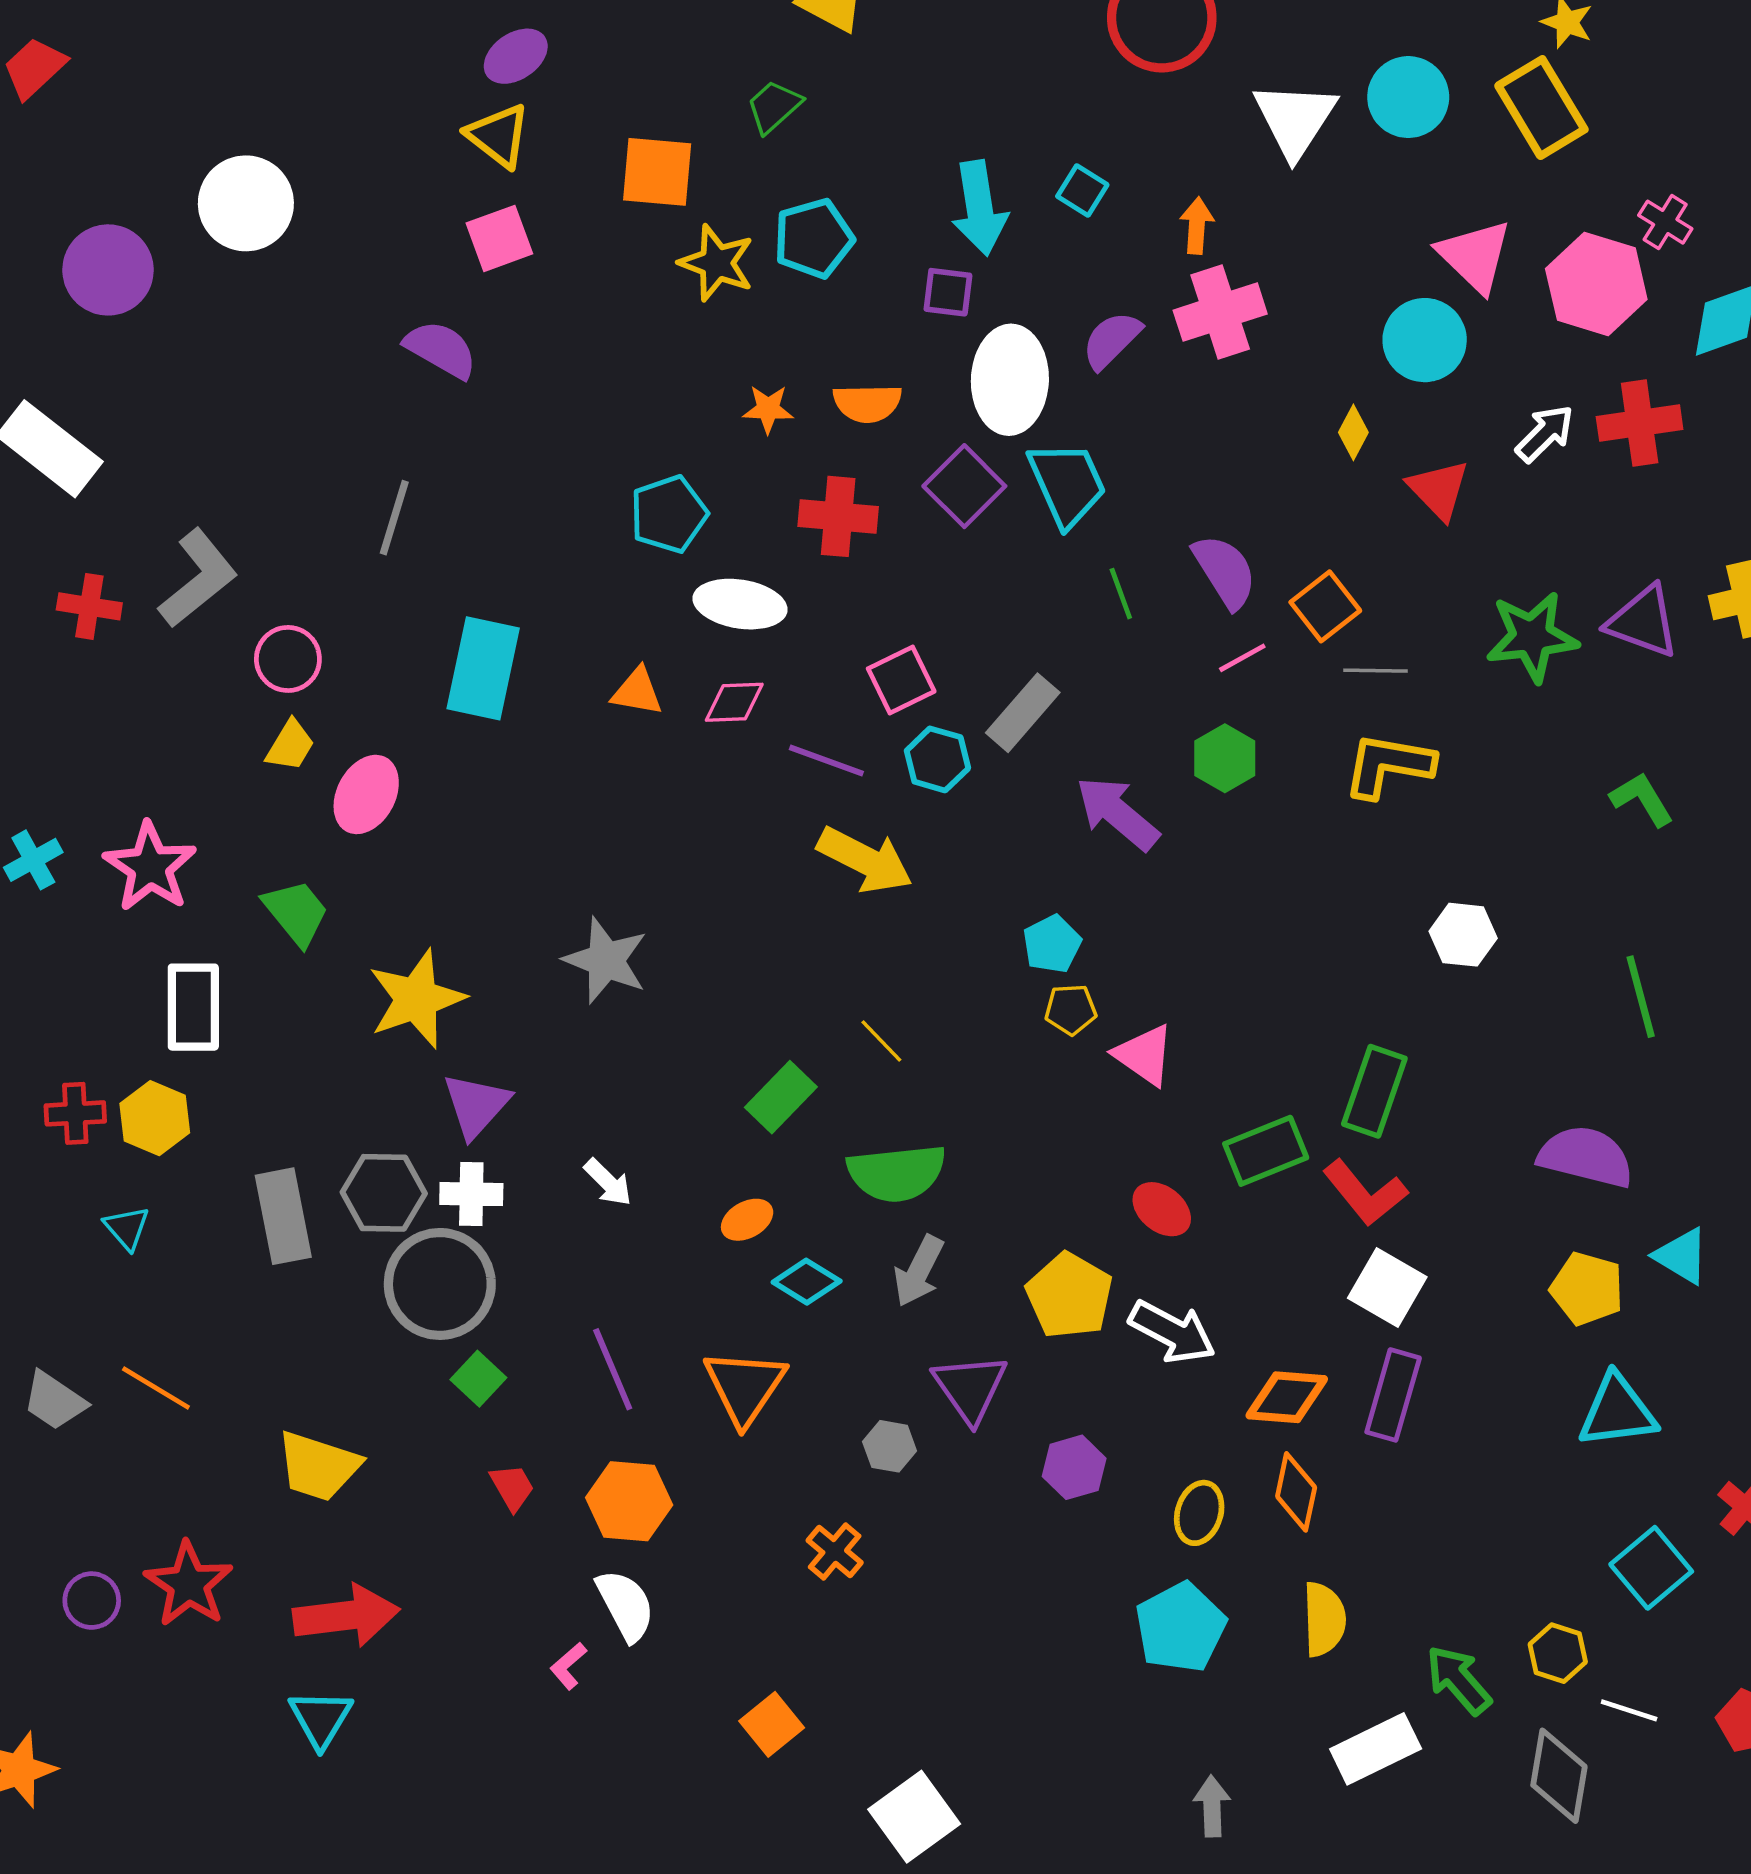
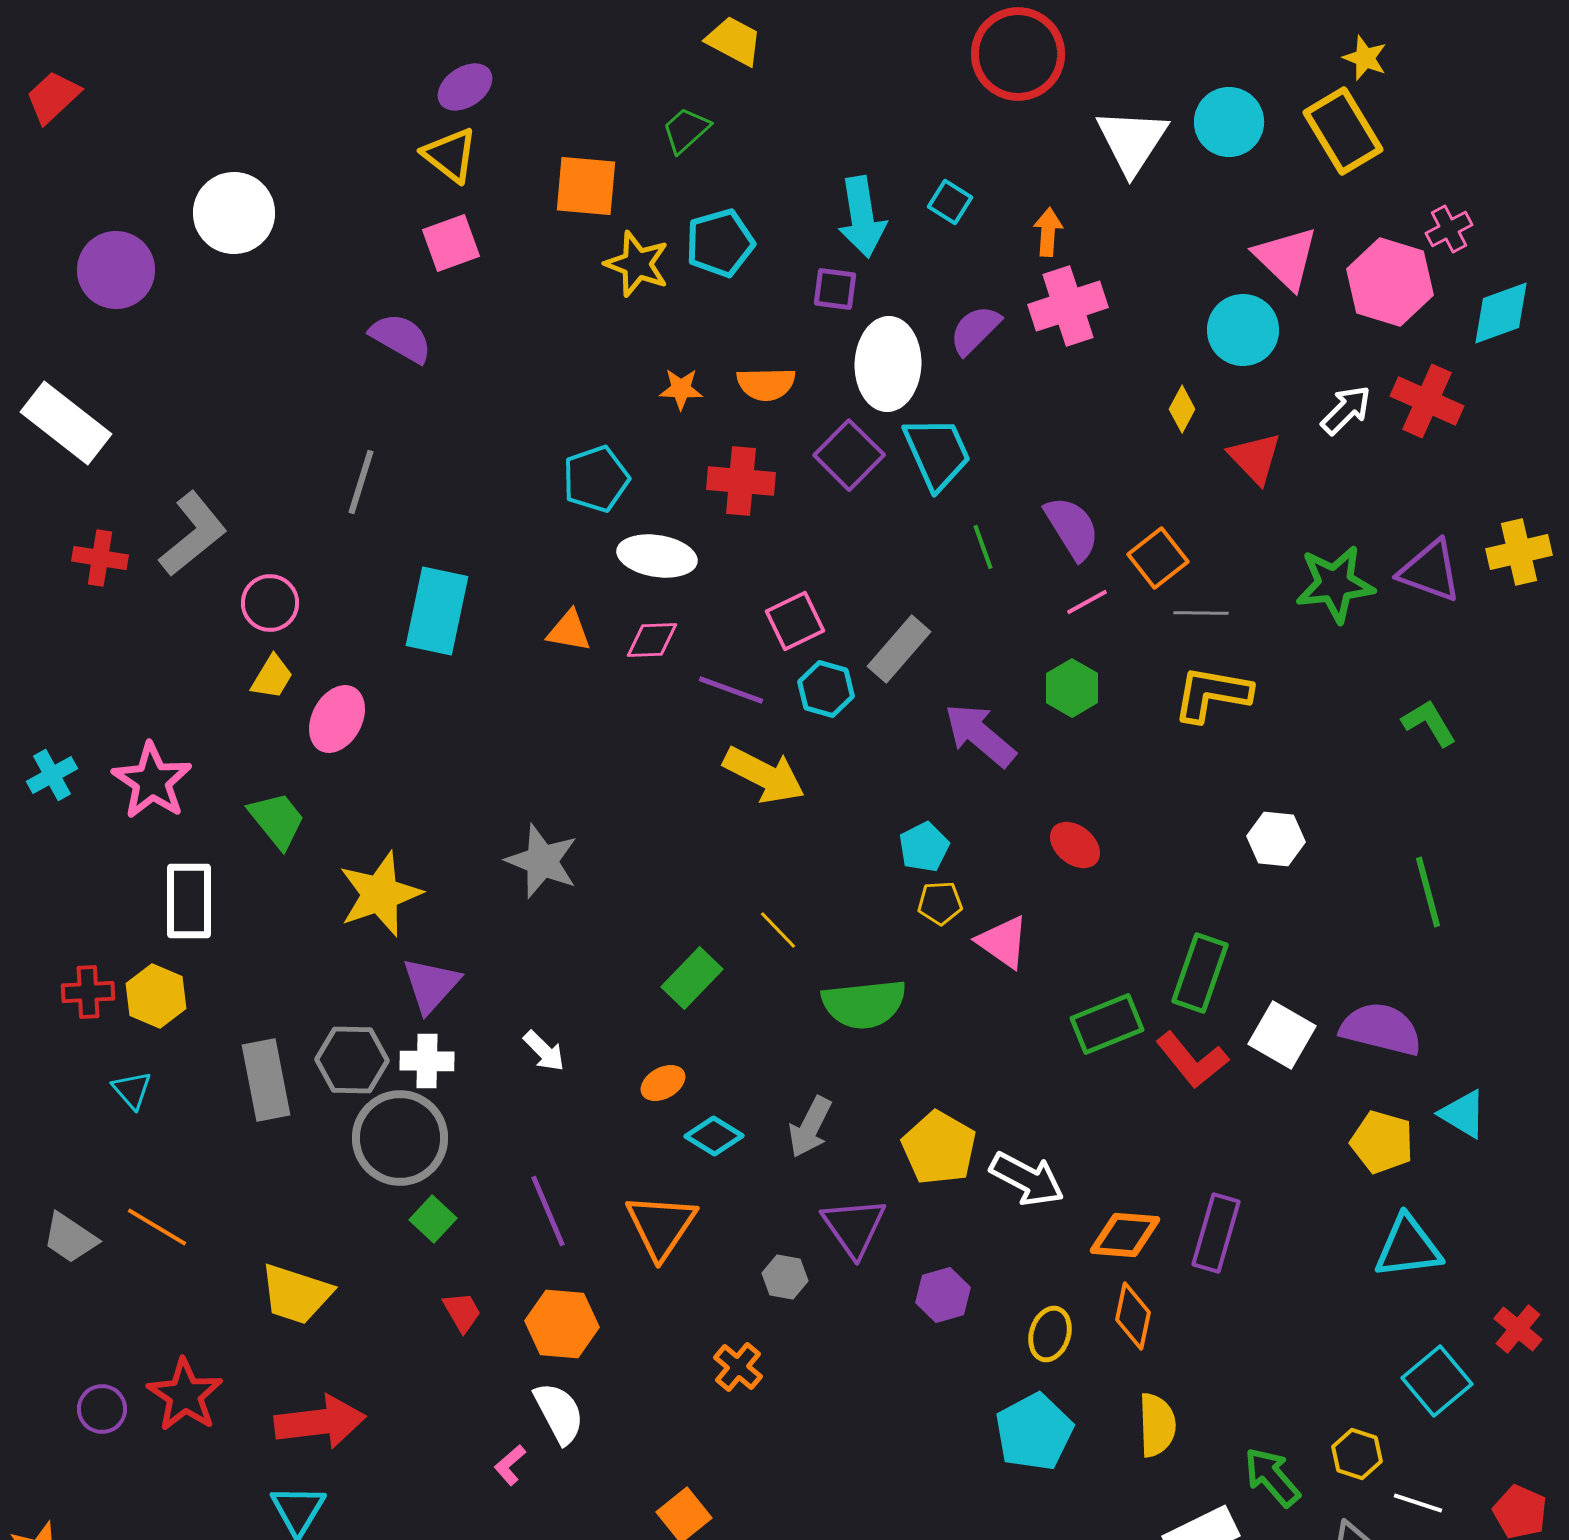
pink cross: (1665, 222) -> (1449, 229), turned 30
red cross: (1640, 423) -> (1427, 401), turned 32
green semicircle: (897, 1173) -> (864, 1004), moved
red ellipse: (1162, 1209) -> (1075, 845), moved
white square: (1387, 1287) -> (1282, 1035), moved

